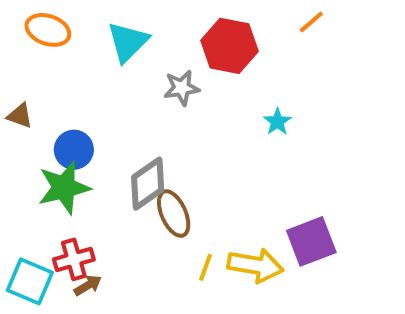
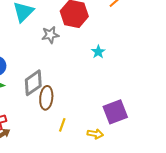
brown ellipse: (174, 214) -> (46, 98), turned 30
yellow arrow: (255, 265) -> (95, 134), moved, size x0.6

